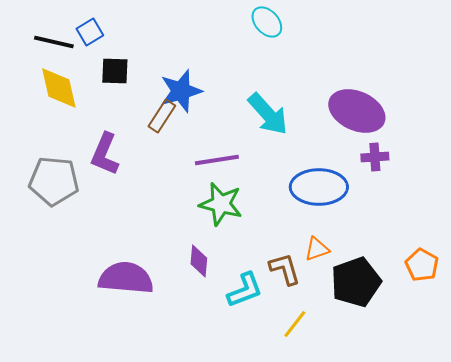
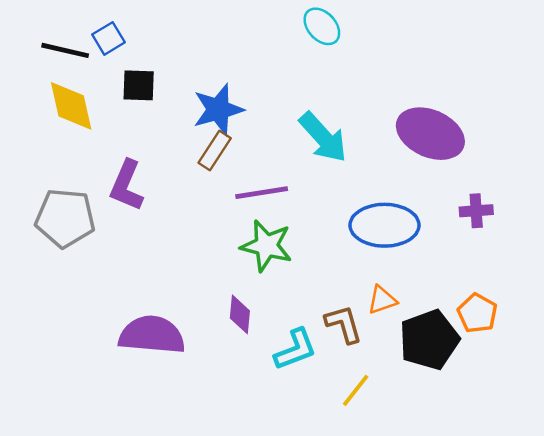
brown rectangle: (162, 116) -> (215, 150), moved
purple cross: (375, 157) -> (476, 211), moved
orange pentagon: (422, 265) -> (477, 313), moved

